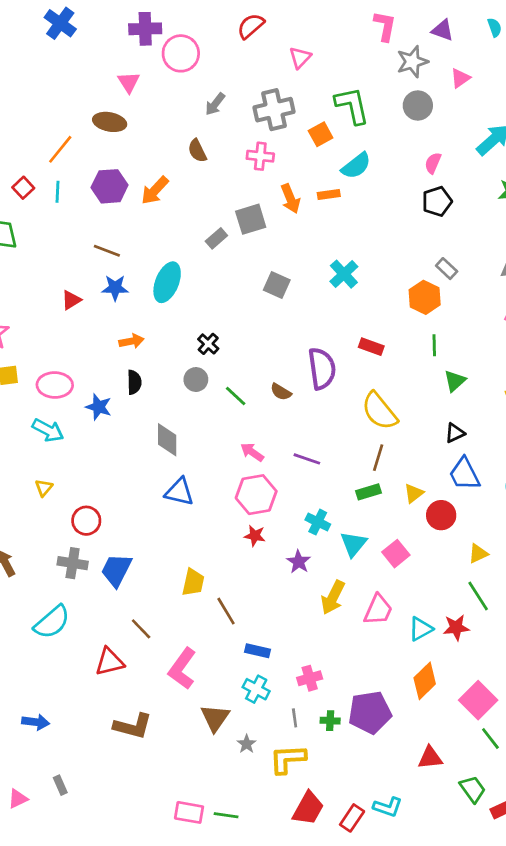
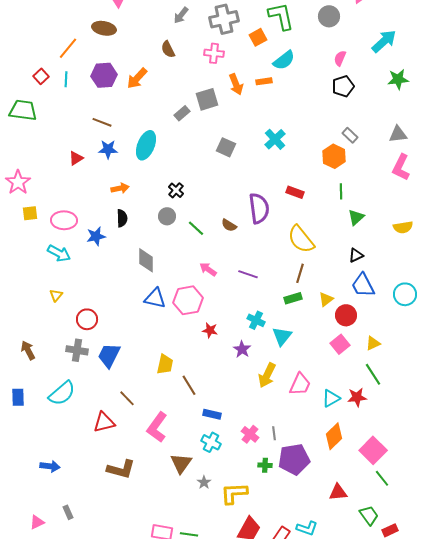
blue star: (99, 407) -> (96, 236), turned -30
pink hexagon: (256, 495) -> (188, 300), moved
pink square: (396, 554) -> (340, 344), moved
pink cross: (310, 678) -> (250, 434), turned -36
gray line: (295, 718) -> (274, 433), moved

